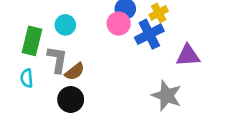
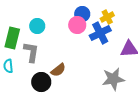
brown semicircle: (75, 72) -> (58, 70), moved
gray star: (167, 96) -> (113, 79), turned -30

